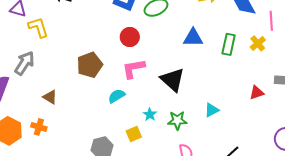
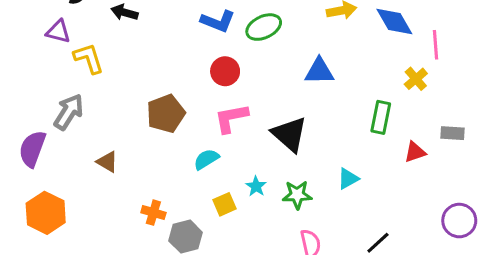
green rectangle: (229, 44) -> (381, 117), moved
orange cross: (39, 127) -> (153, 213), moved
yellow square: (134, 134) -> (224, 204), moved

